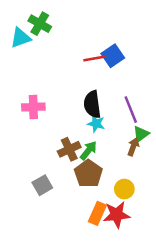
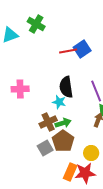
green cross: (40, 24) -> (36, 24), moved
cyan star: (96, 124) -> (59, 102), moved
green arrow: (88, 151) -> (63, 123), turned 35
gray square: (42, 185) -> (45, 148), moved

